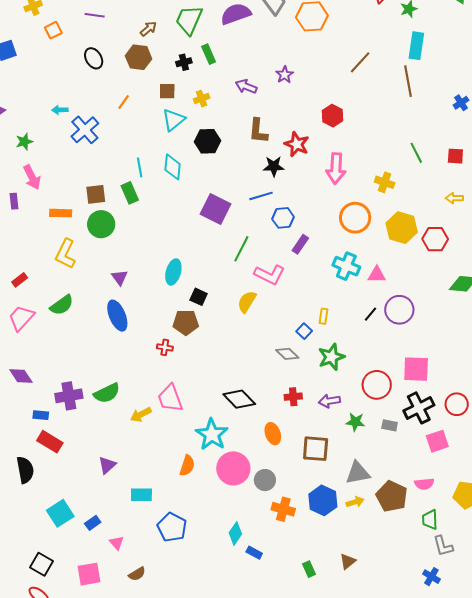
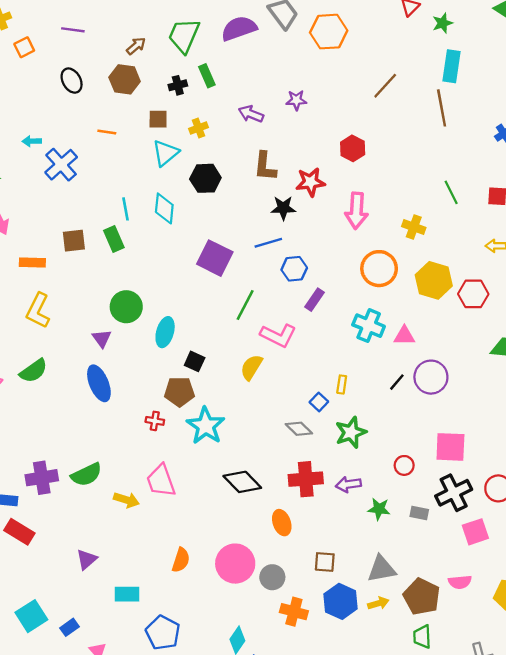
purple star: (285, 75) -> (296, 100), turned 30
orange line: (124, 102) -> (107, 132), turned 63
red star: (297, 144) -> (310, 182), turned -30
green circle: (101, 224) -> (126, 307), moved
red circle: (377, 385) -> (404, 465), size x0.6
red cross: (293, 397) -> (306, 479), size x1.6
yellow arrow: (141, 415) -> (126, 500), turned -135
cyan star: (212, 434) -> (206, 426), moved
brown square: (316, 449) -> (325, 562), moved, size x0.7
green trapezoid: (430, 520) -> (422, 637), moved

